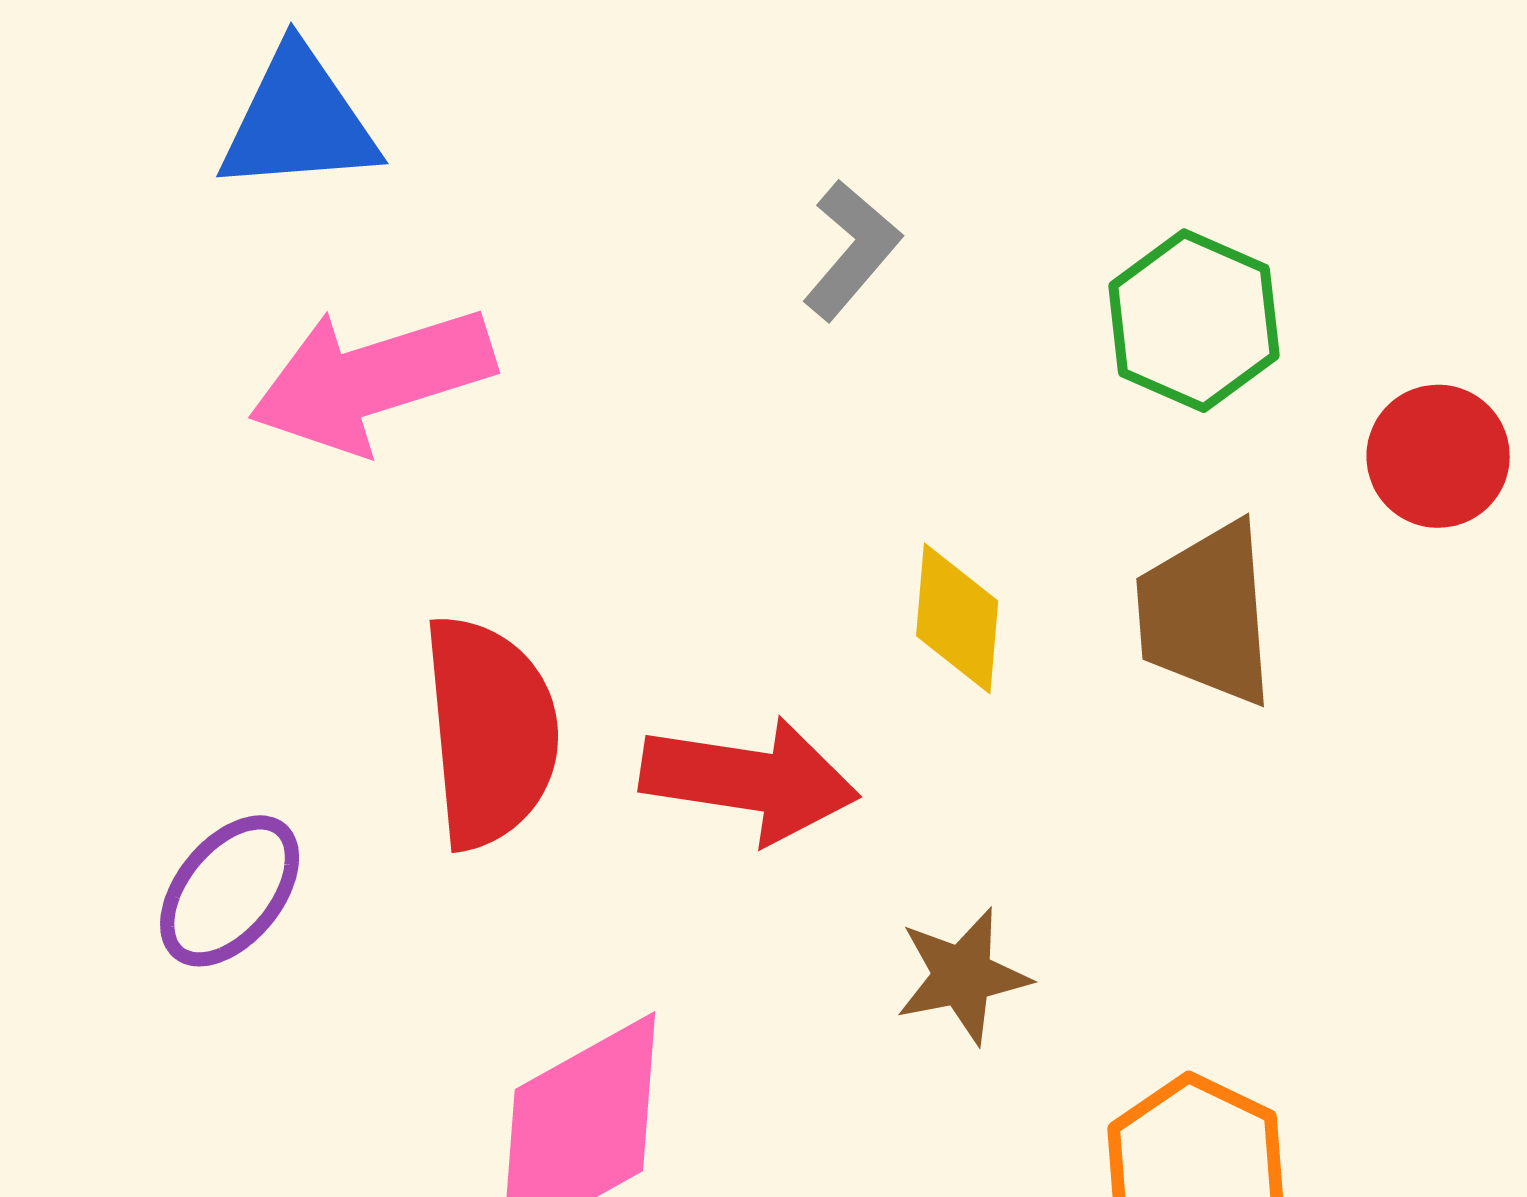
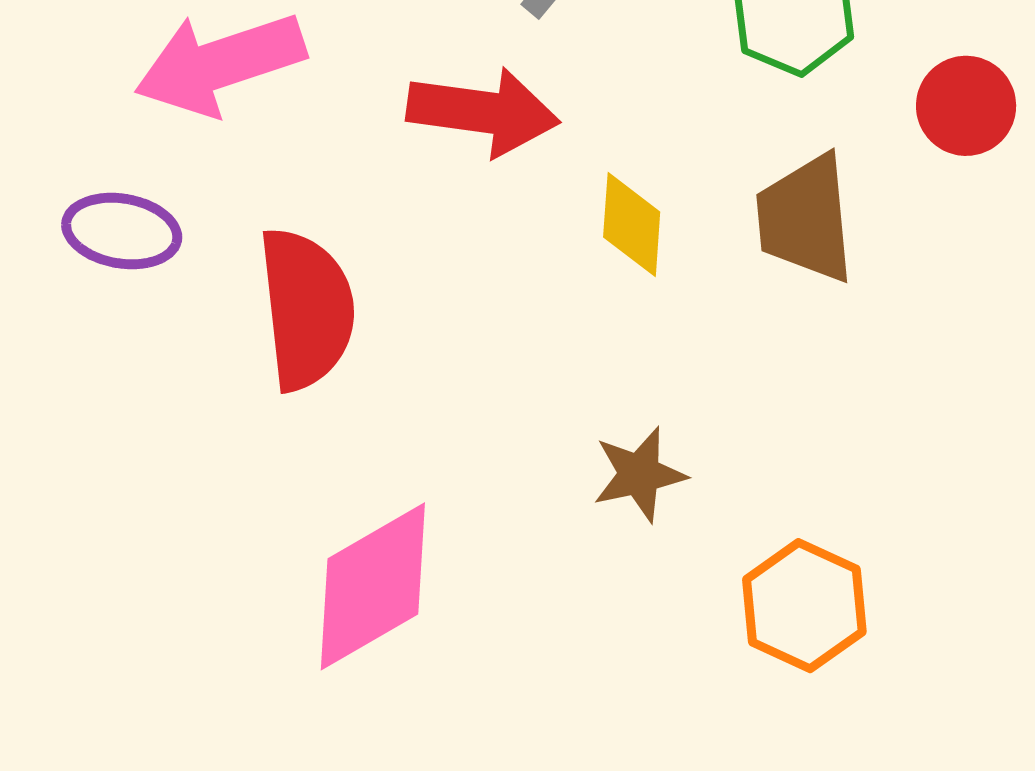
red arrow: (749, 780) -> (483, 112), moved
purple ellipse: (230, 891) -> (122, 231), moved, turned 61

